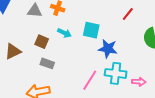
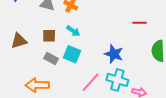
red line: (128, 14) -> (140, 23), turned 40
cyan square: (91, 30) -> (72, 54), moved
brown square: (42, 42) -> (49, 36), turned -32

